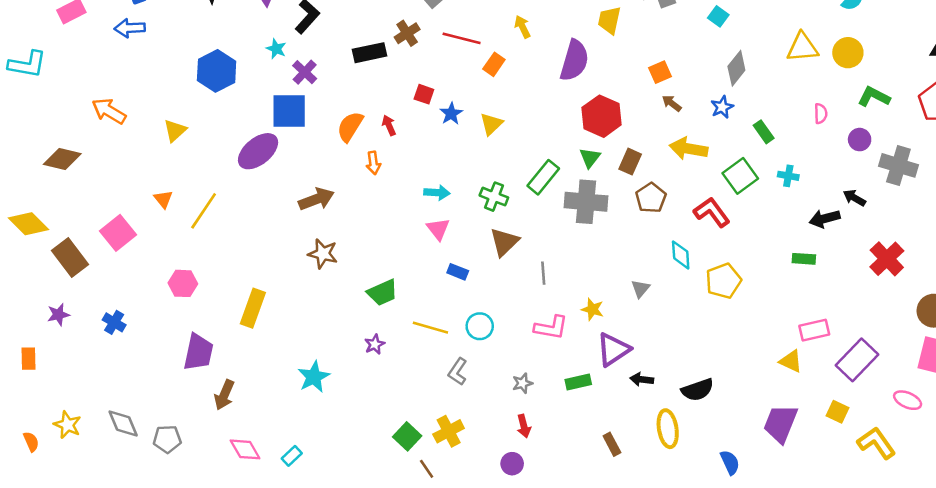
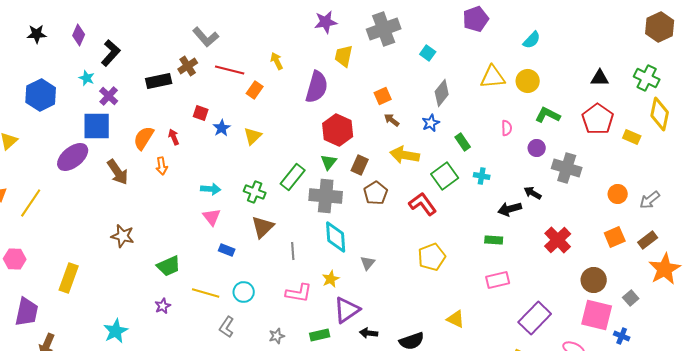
brown arrow: (316, 199) -> (118, 172), moved, turned 76
cyan diamond: (681, 255) -> (336, 237), moved, size x1.4
yellow star: (593, 309) -> (331, 279), turned 30
pink rectangle: (814, 330) -> (498, 280), moved
yellow triangle: (791, 361) -> (456, 319), moved

